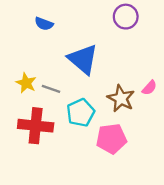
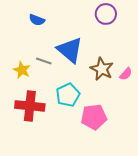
gray line: (51, 89) -> (44, 61), moved
brown star: (121, 98) -> (102, 69), moved

